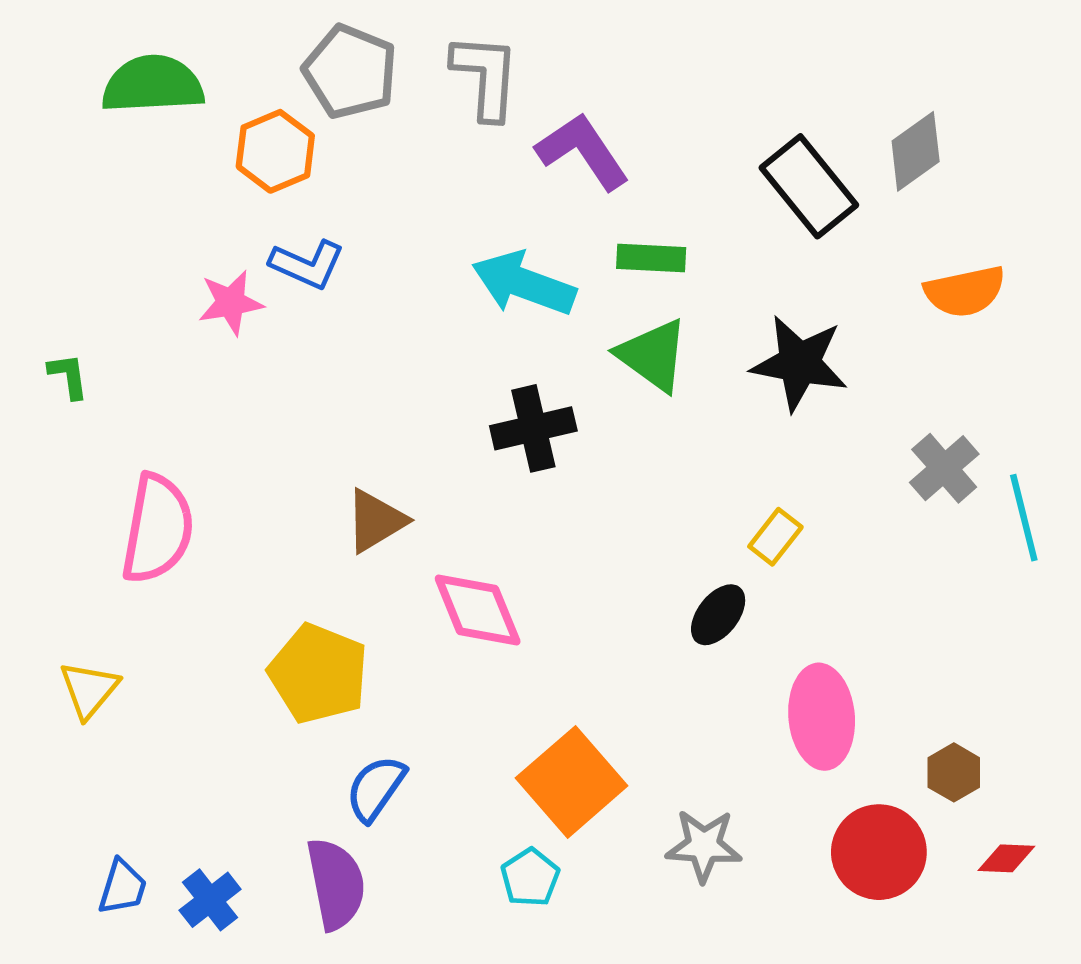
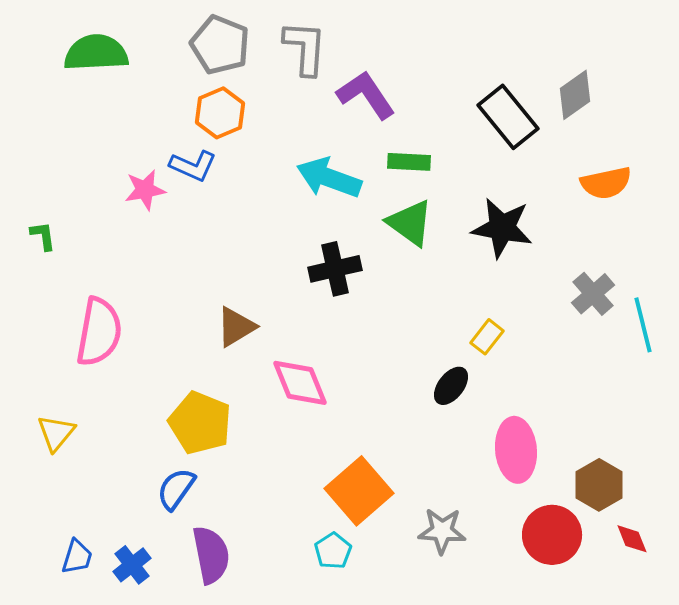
orange hexagon: (275, 151) -> (220, 113), moved
brown hexagon: (954, 772) -> (599, 485), size x1.4
blue semicircle: (376, 788) -> (176, 489), moved
red diamond: (1006, 858) -> (632, 539), turned 66

